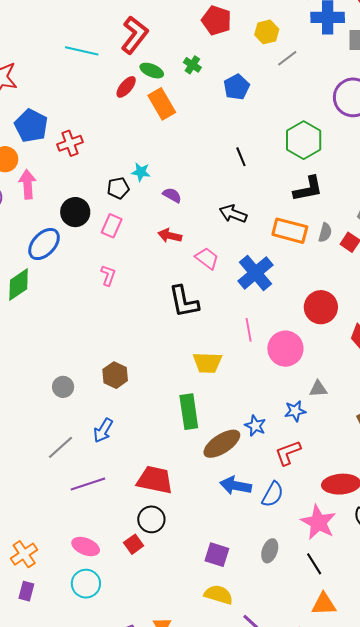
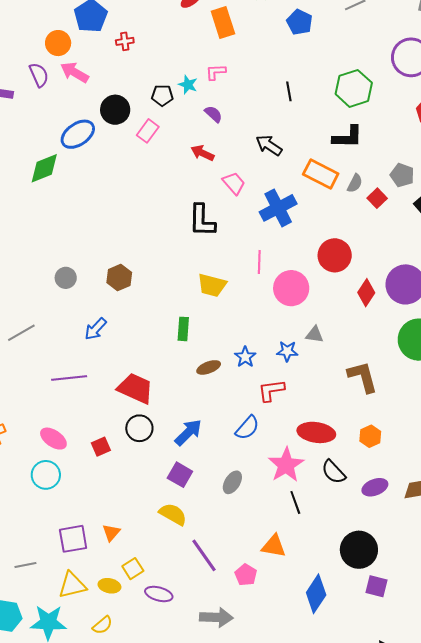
blue pentagon: (237, 87) -> (300, 22), turned -30
red cross: (70, 143) -> (125, 41), size x0.7
pink arrow: (28, 184) -> (75, 72), turned -68
pink L-shape: (108, 275) -> (216, 72), moved, turned -125
green rectangle: (189, 412) -> (183, 329), size x0.7
brown ellipse: (222, 444) -> (209, 367), size x0.6
gray line: (61, 447) -> (21, 333), moved
blue arrow: (236, 486) -> (188, 432), moved, turned 112
black circle: (151, 519) -> (139, 428), moved
black line: (314, 564) -> (295, 502), moved

